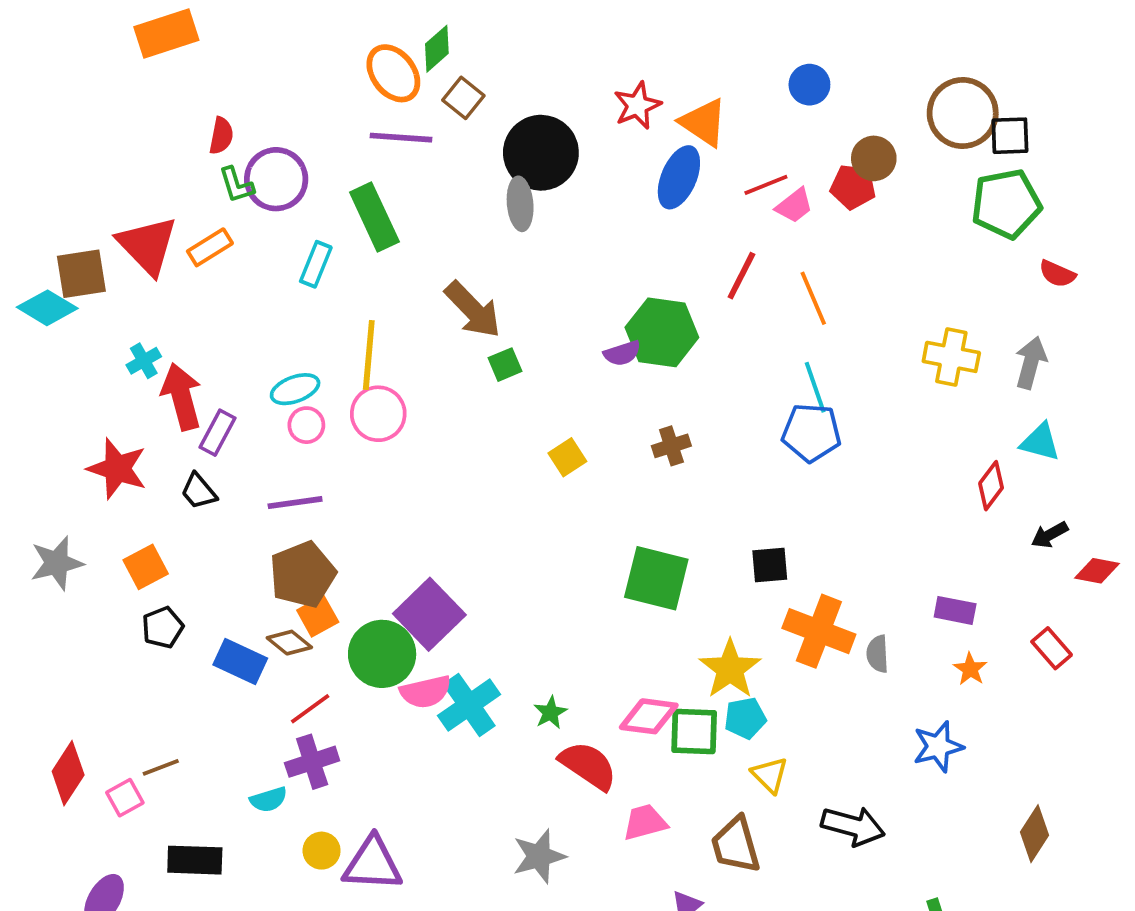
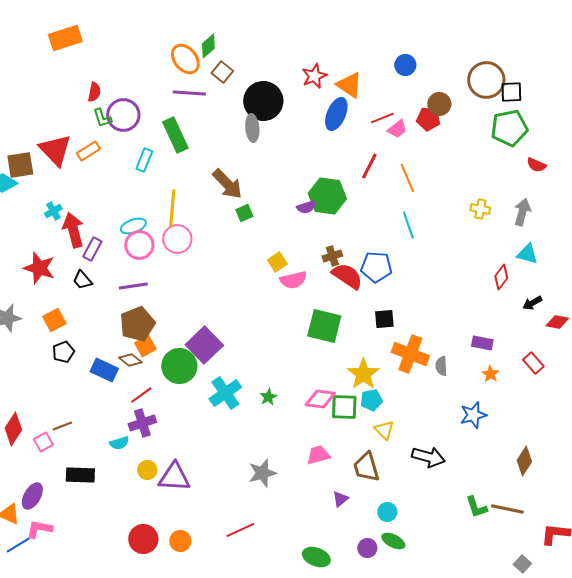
yellow cross: (951, 357) -> (480, 209), size x0.7
pink circle: (306, 425) -> (139, 245), size x1.5
blue pentagon: (811, 433) -> (376, 267), moved
pink semicircle: (426, 692) -> (293, 280), moved
red semicircle: (588, 766) -> (347, 276), moved

